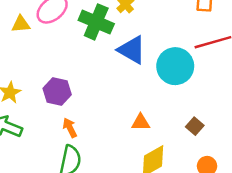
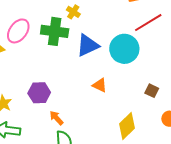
blue triangle: (132, 50) -> (88, 45), turned -40
orange triangle: (141, 122) -> (100, 85), moved, turned 42

